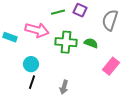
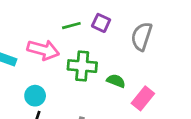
green semicircle: (91, 43) -> (116, 81), moved

